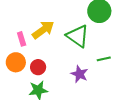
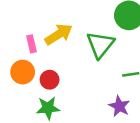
green triangle: (78, 36) -> (100, 45), turned 30
purple star: (79, 74) -> (119, 106), moved

